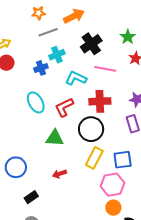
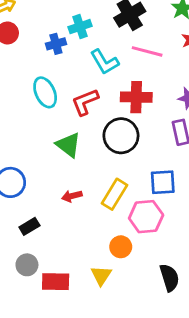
cyan L-shape: (76, 78) -> (105, 62), turned -150
green triangle: (55, 138) -> (68, 145), turned 30
yellow rectangle: (94, 158) -> (114, 194), moved
orange circle: (113, 208) -> (121, 247), moved

